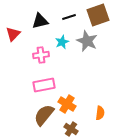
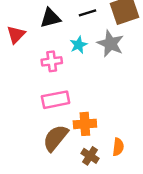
orange cross: (67, 104) -> (85, 124), turned -36
orange semicircle: (100, 113) -> (118, 147), moved

